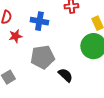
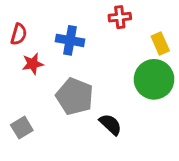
gray pentagon: (42, 57) -> (75, 96), turned 30

